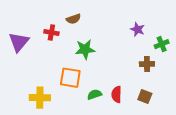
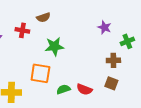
red semicircle: (116, 94) -> (84, 89), turned -70
brown square: (145, 97) -> (111, 83), moved

